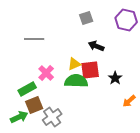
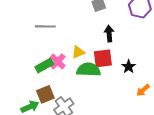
black arrow: (96, 46) -> (109, 34), turned 63
yellow triangle: (74, 64) -> (78, 52), moved
green rectangle: (27, 89) -> (44, 66), moved

